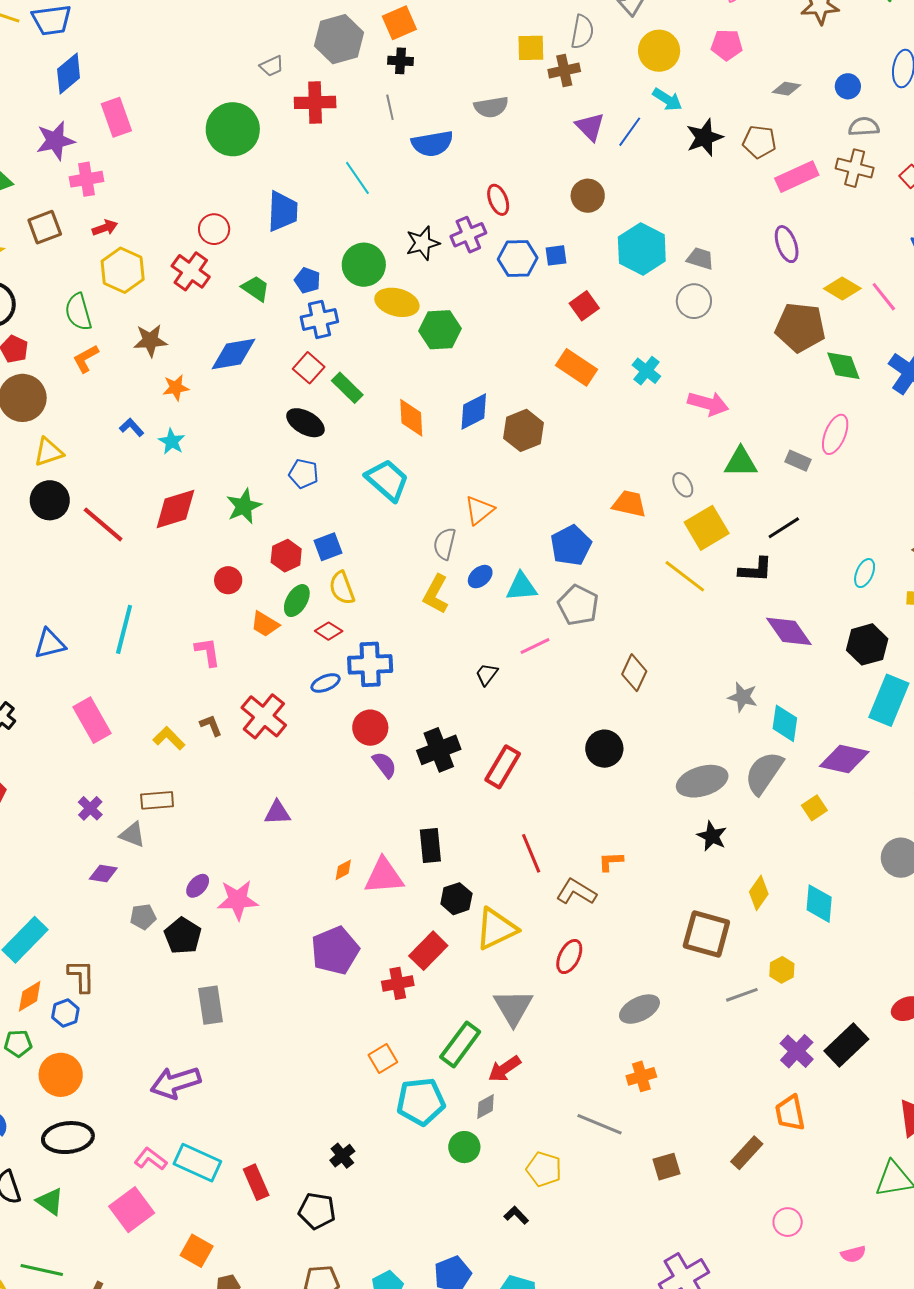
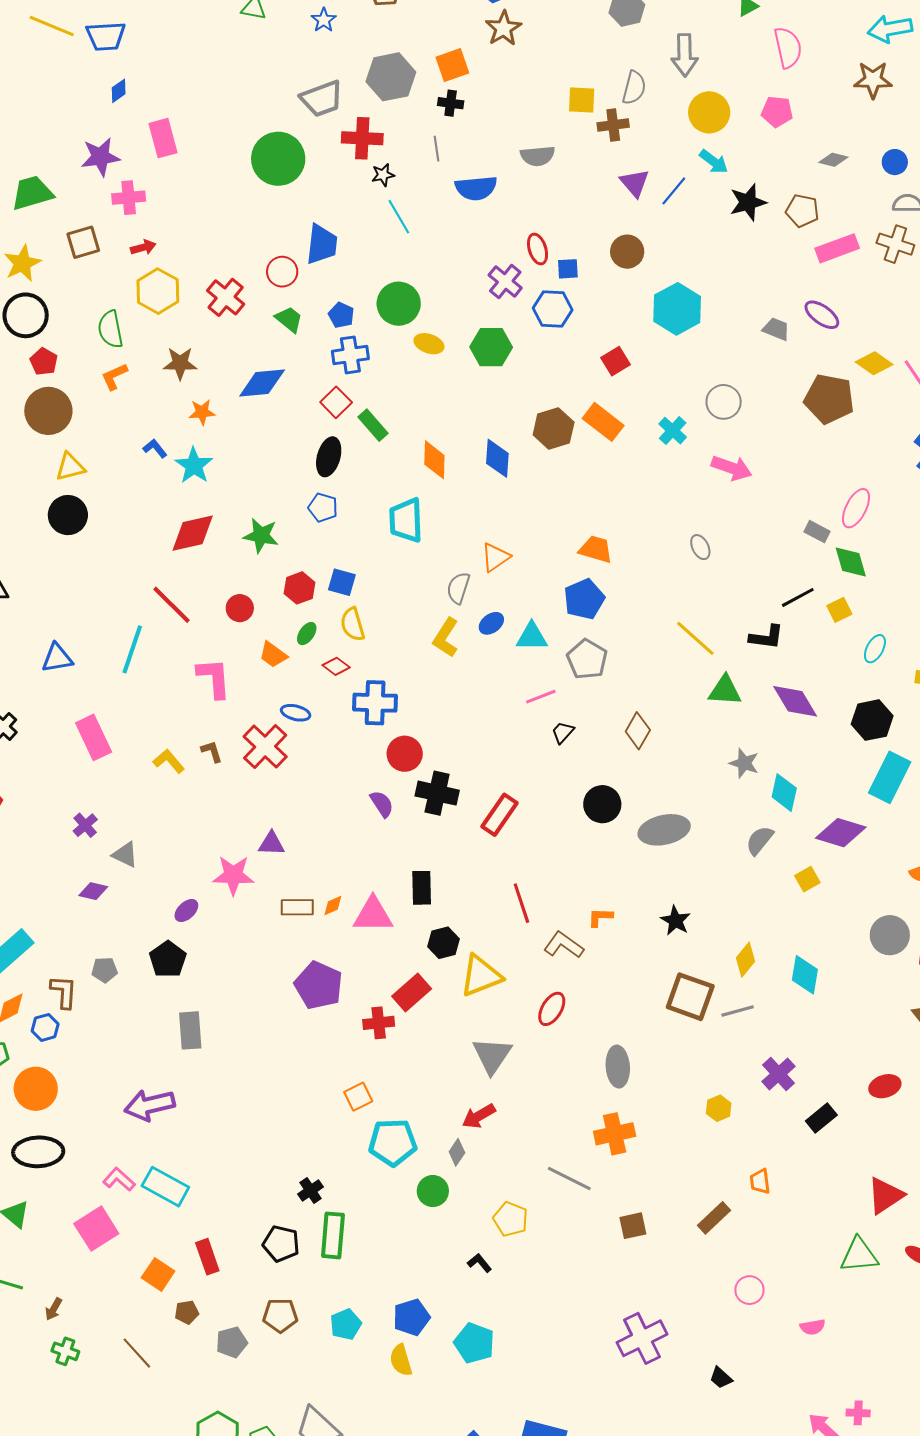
gray trapezoid: (272, 66) -> (322, 99), size x1.8
blue diamond: (69, 73) -> (119, 91), size x0.6
red circle: (214, 229) -> (282, 272), moved
purple cross: (468, 235) -> (505, 281), turned -32
black star: (423, 243) -> (383, 175), moved, size x0.7
purple ellipse: (787, 244) -> (822, 315), turned -39
blue square: (556, 255) -> (568, 269), moved
gray trapezoid: (700, 258) -> (776, 329), moved
gray circle: (694, 301) -> (724, 402), moved
yellow ellipse: (397, 302) -> (429, 344), size x0.7
green hexagon: (440, 330) -> (491, 347), moved
green diamond: (843, 366) -> (851, 562), moved
blue diamond: (474, 412) -> (497, 458), turned -63
black ellipse: (305, 423) -> (329, 457), turned 72
brown hexagon: (524, 430) -> (554, 429), moved
cyan star: (172, 441) -> (194, 466), size x1.4
green triangle: (741, 462) -> (725, 690), moved
cyan trapezoid: (387, 480) -> (406, 520), turned -138
orange trapezoid: (629, 504) -> (596, 549), moved
green star: (244, 506) -> (261, 535), turned 30
red line: (103, 524) -> (172, 605), moved
yellow square: (707, 528) -> (839, 610), moved, size x0.6
blue square: (328, 547) -> (342, 582), turned 32
green ellipse: (297, 601) -> (307, 634), size x0.7
pink L-shape: (208, 652) -> (214, 678), size x1.4
black trapezoid: (487, 674) -> (563, 732), moved
blue ellipse: (326, 683) -> (296, 713), moved, turned 32
red circle: (370, 728) -> (405, 754), moved
black cross: (439, 750) -> (437, 793), turned 30
gray semicircle: (764, 773) -> (760, 840), size x0.7
gray ellipse: (702, 781) -> (664, 830), moved
brown rectangle: (157, 800) -> (297, 907), moved
black star: (712, 836) -> (676, 921), moved
pink star: (238, 900) -> (233, 875), moved
gray pentagon: (143, 917) -> (105, 970), moved
purple pentagon: (335, 951) -> (319, 985), turned -30
yellow hexagon: (782, 970) -> (719, 1108), moved
gray line: (742, 995) -> (738, 1011), moved
gray ellipse: (639, 1009) -> (618, 1067), turned -72
green rectangle: (460, 1044) -> (333, 1235), moved, turned -36
black rectangle: (846, 1045) -> (821, 1118), size x0.7
purple cross: (797, 1051) -> (779, 1074), moved
orange cross: (641, 1076) -> (615, 1134), size x1.4
gray diamond: (486, 1107) -> (457, 1152), turned -32
orange trapezoid: (790, 1113) -> (760, 1181), size x0.7
red rectangle: (256, 1182) -> (207, 1257), moved

